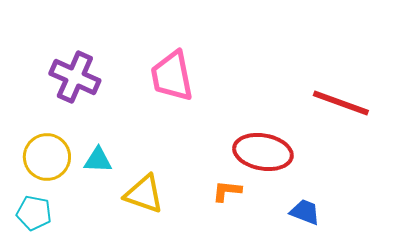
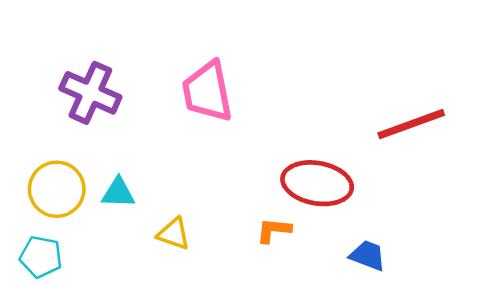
red line: (341, 103) -> (411, 124), turned -40
yellow triangle: (144, 194) -> (174, 234), size x0.7

